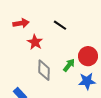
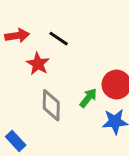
black line: (60, 25) -> (59, 39), moved

